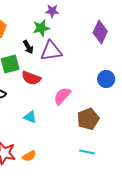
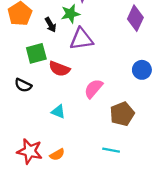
black arrow: (28, 47) -> (51, 25), moved
cyan line: (87, 152) -> (111, 150), moved

